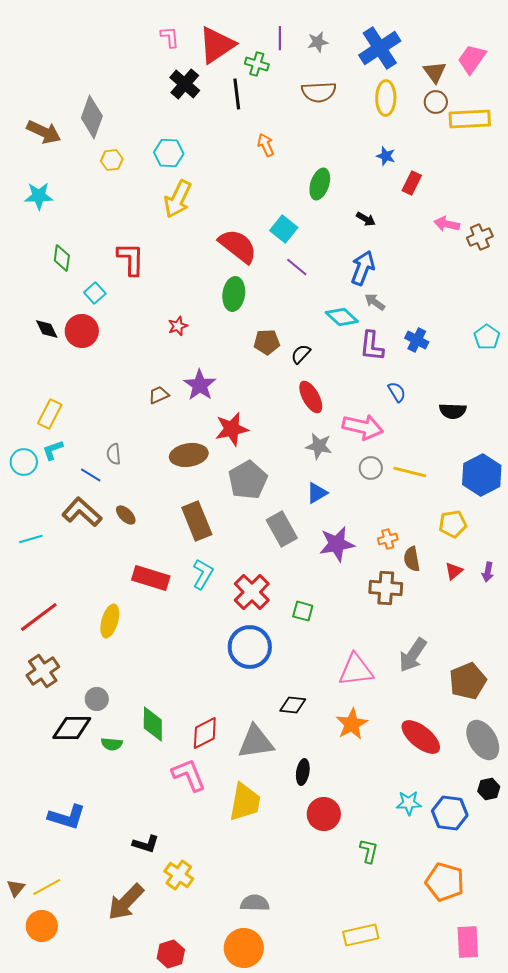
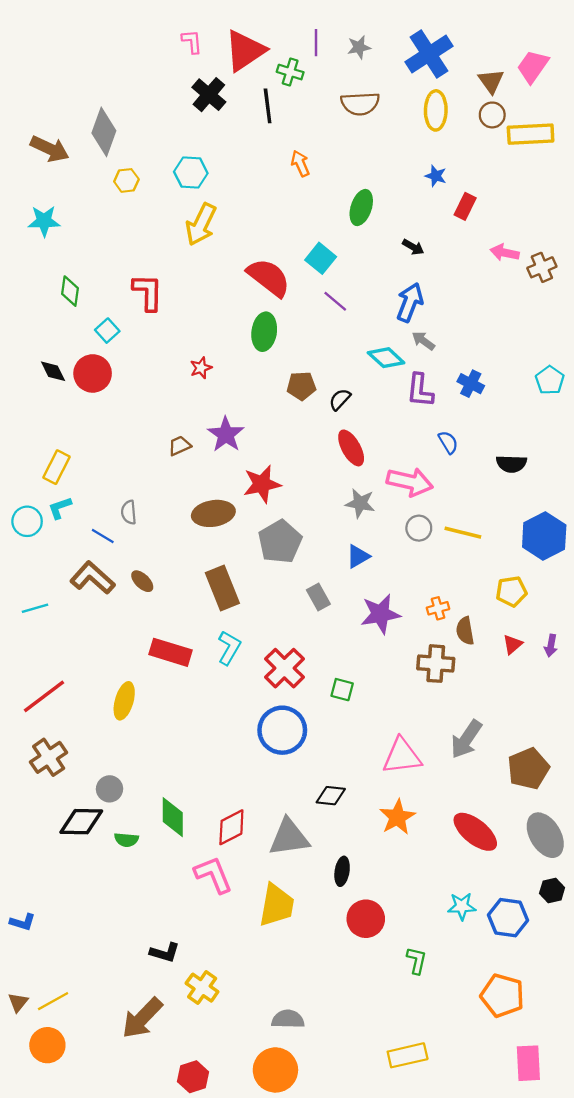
gray rectangle: (282, 529) -> (318, 597), size x0.7
blue L-shape: (67, 817) -> (23, 922), moved, size x0.6

